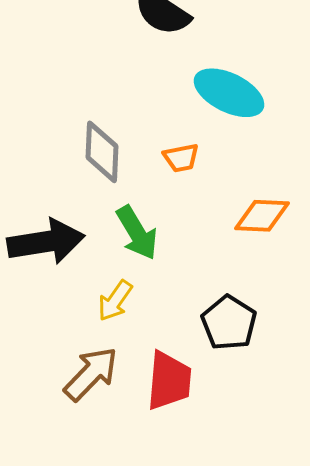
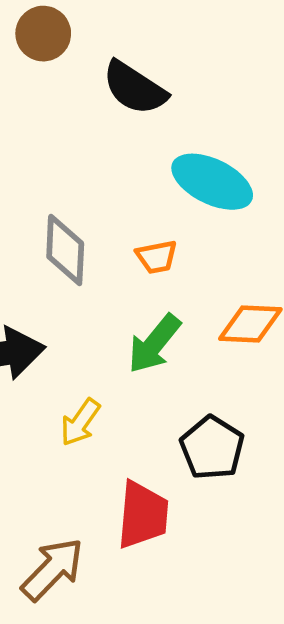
green arrow: (137, 233) -> (154, 344), moved, turned 70
brown arrow: (91, 374) -> (52, 569), moved

